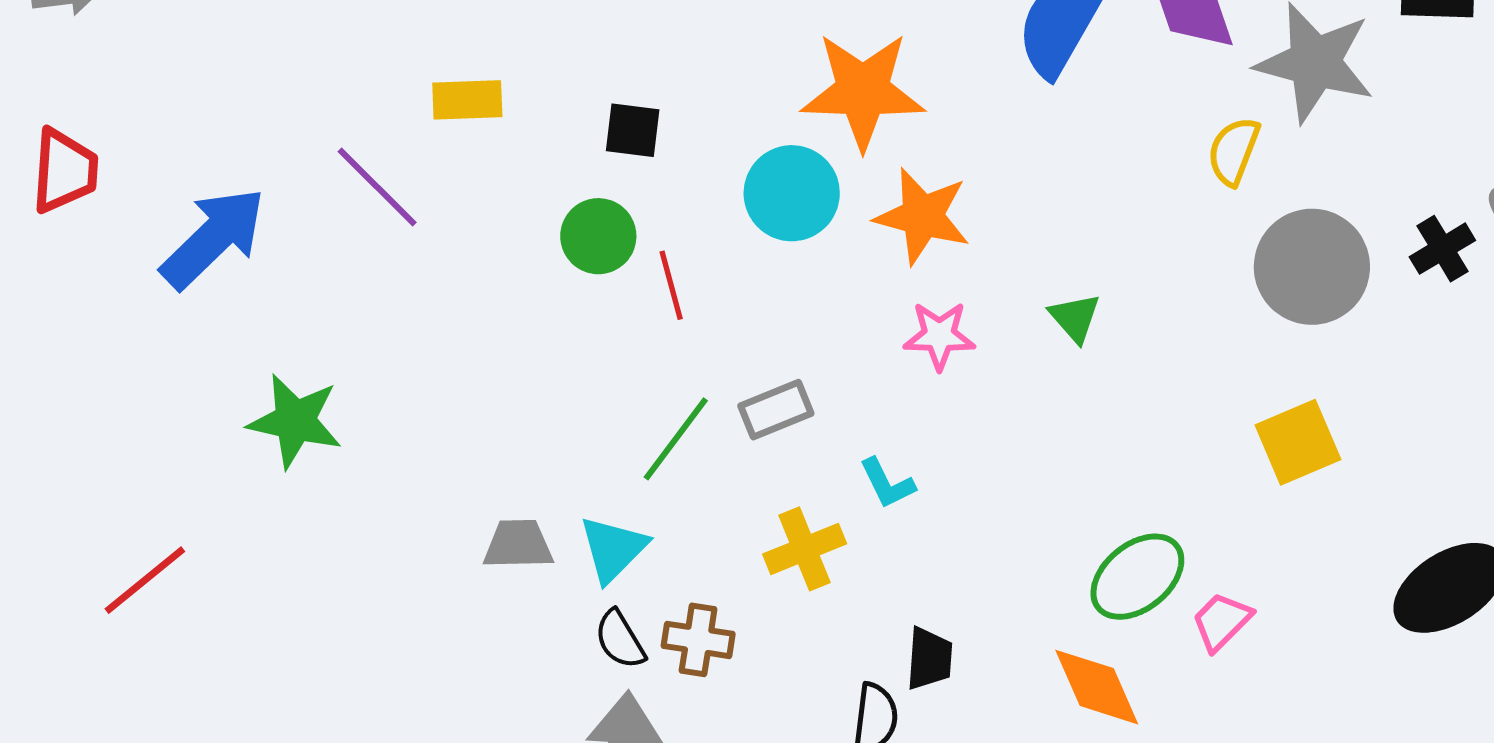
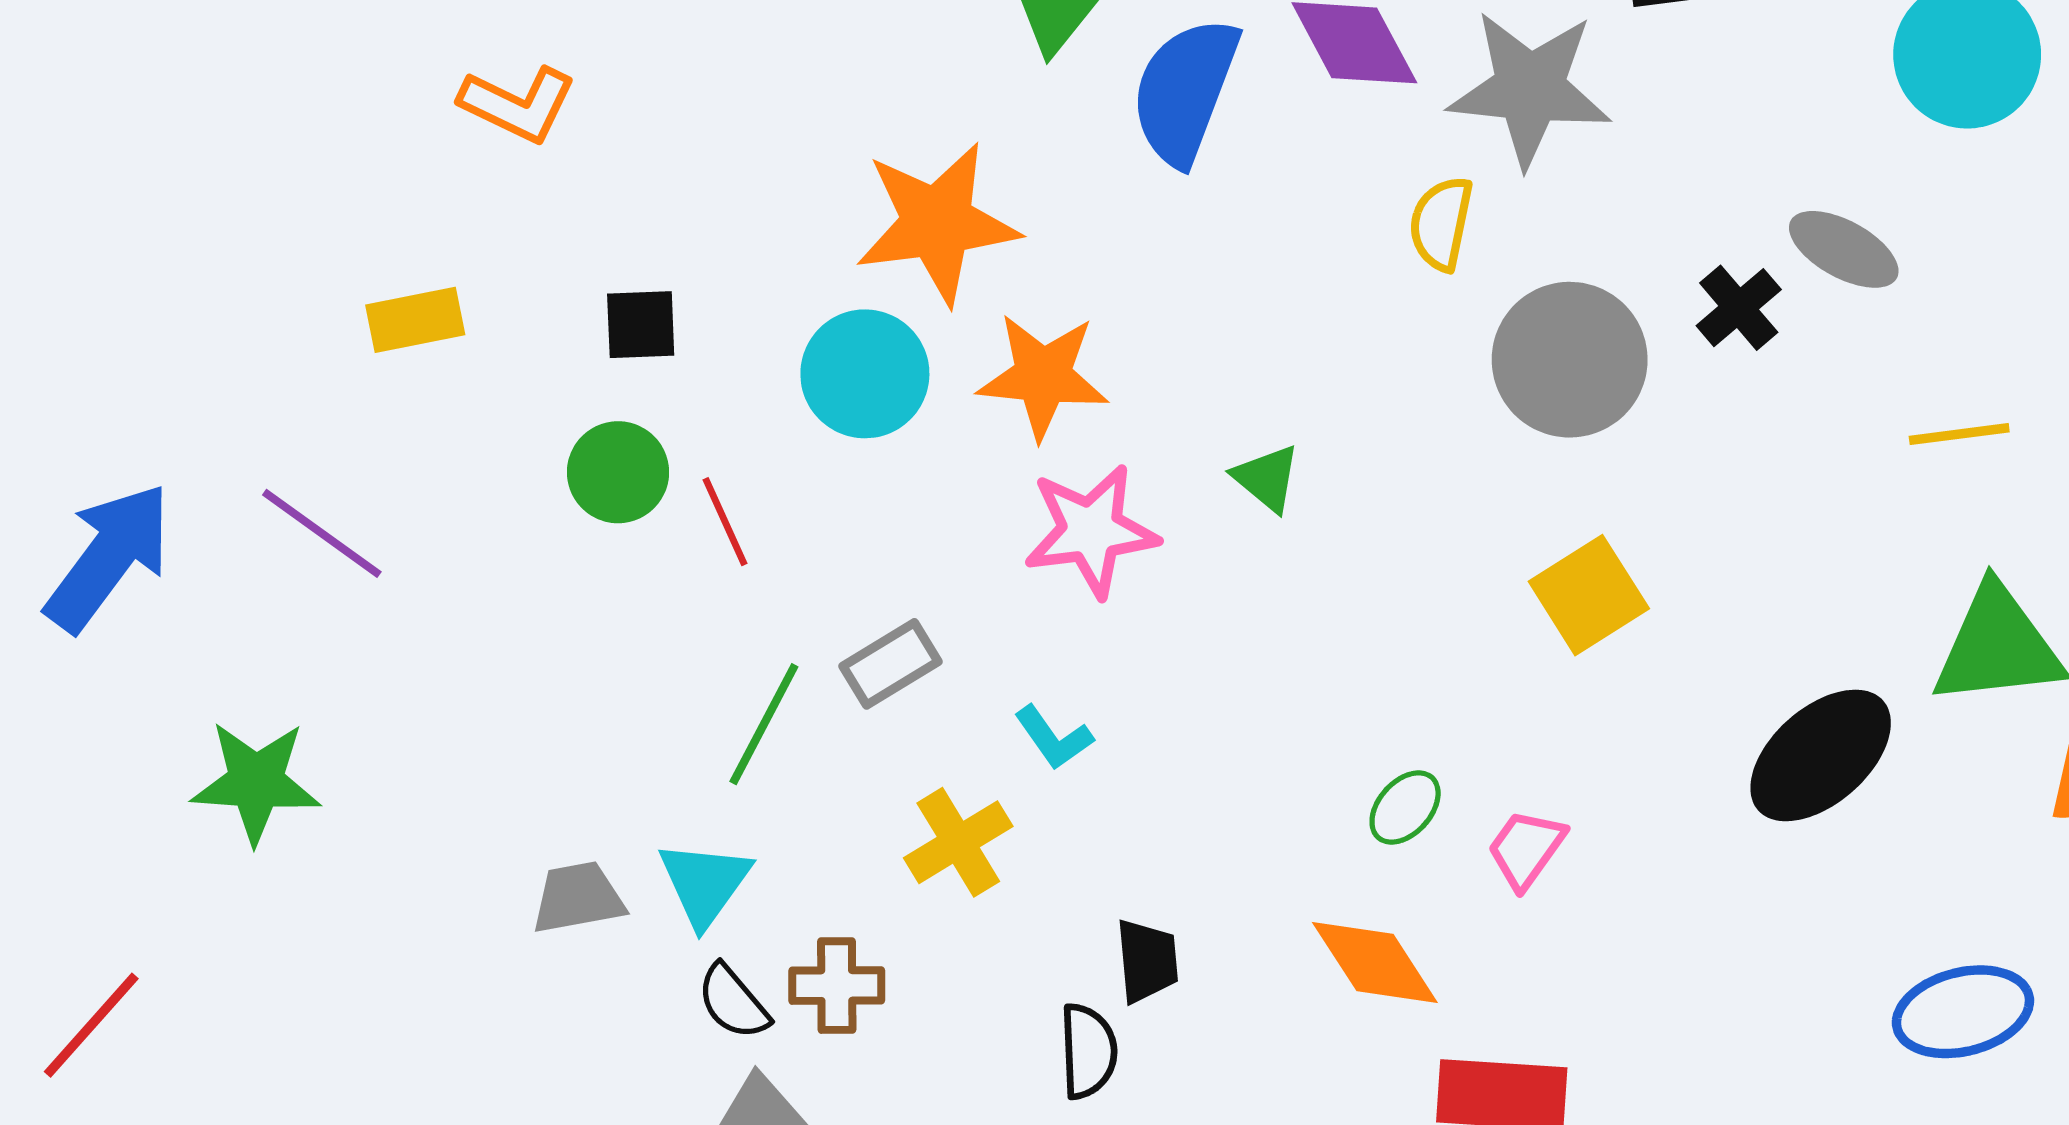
purple line: (377, 187) -> (322, 533), moved
pink star: (939, 336) -> (1091, 531), size x1.4
green ellipse: (1137, 577) -> (1405, 807), size x0.6

